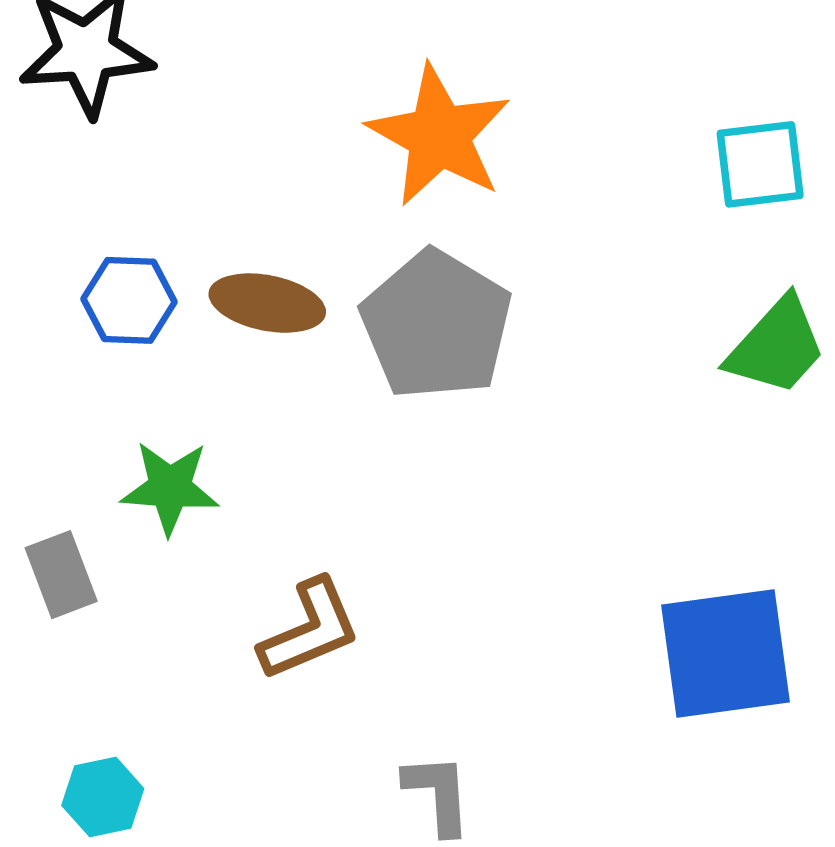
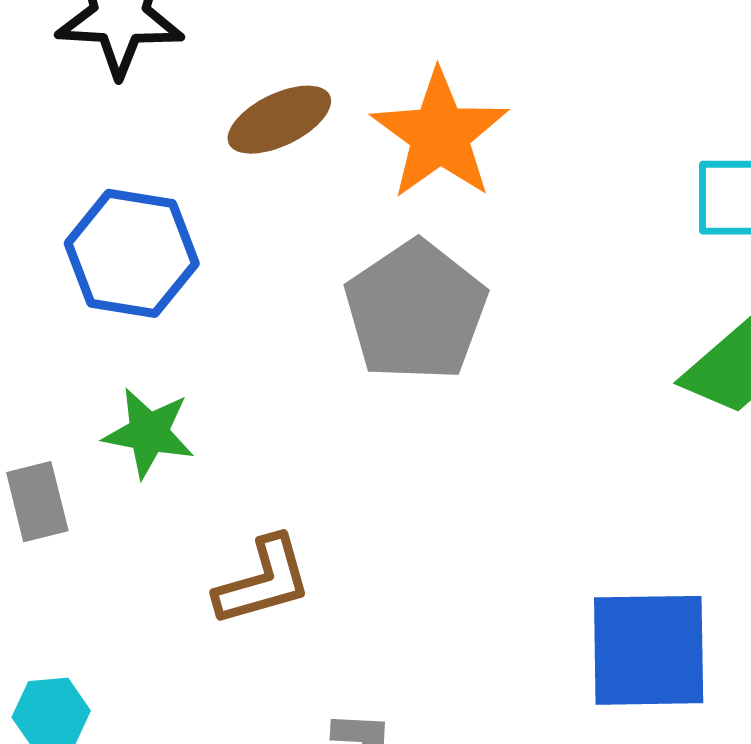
blue hexagon: (129, 300) -> (132, 253), size x1.5
brown ellipse: (267, 303) -> (279, 120), moved, turned -44

